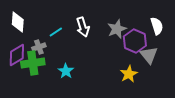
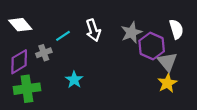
white diamond: (18, 22) -> (20, 25), turned -45
green cross: (33, 63) -> (27, 89), moved
yellow star: (129, 74) -> (167, 83), moved

